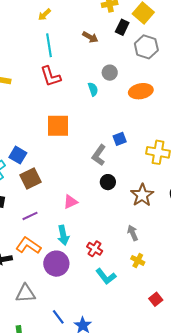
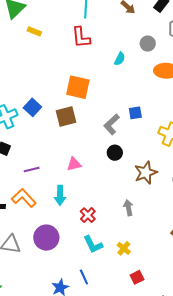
gray circle: (110, 73) -> (148, 44), moved
cyan semicircle: (93, 89) -> (120, 59), turned 32
brown square: (30, 178) -> (66, 117), moved
yellow cross: (138, 260) -> (124, 248), moved
purple circle: (56, 264) -> (46, 238), moved
blue line: (58, 317) -> (84, 277), moved

